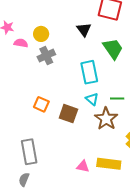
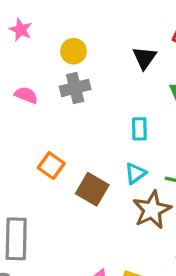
pink semicircle: (21, 43) -> (26, 95), moved
cyan rectangle: (89, 72) -> (139, 129), size x0.6
cyan triangle: (92, 99) -> (135, 173), turned 32

